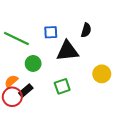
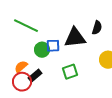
black semicircle: (86, 30) -> (97, 28), moved
blue square: (51, 32) -> (53, 46), moved

